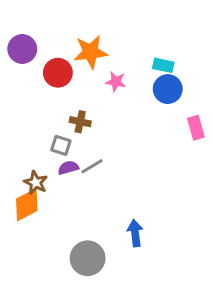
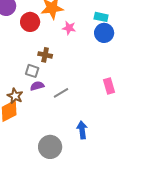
pink rectangle: (196, 128) -> (109, 86), moved
gray line: (92, 166) -> (61, 93), moved

